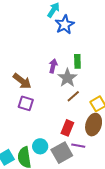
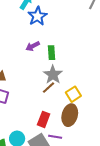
purple arrow: (53, 66) -> (33, 46), moved, turned -128
gray star: (67, 78) -> (53, 75), moved

